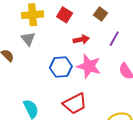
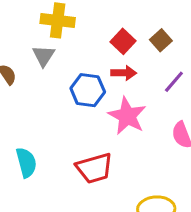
red square: (65, 15) -> (123, 41), moved
blue hexagon: (61, 67) -> (88, 90), moved

